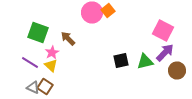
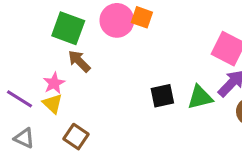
orange square: (108, 10) -> (142, 17), turned -32
green square: (38, 32) -> (68, 28), moved
brown square: (45, 86) -> (76, 137), moved

